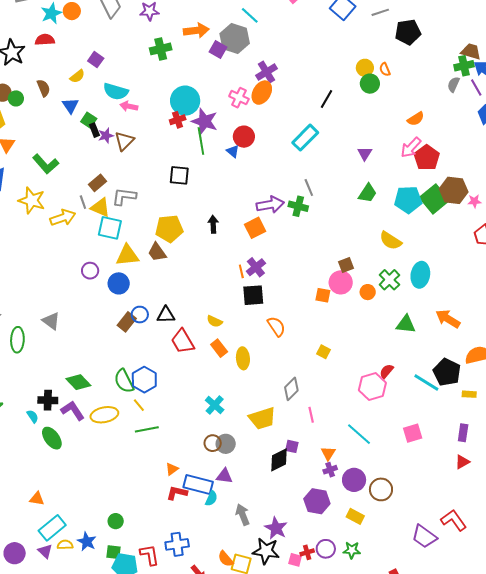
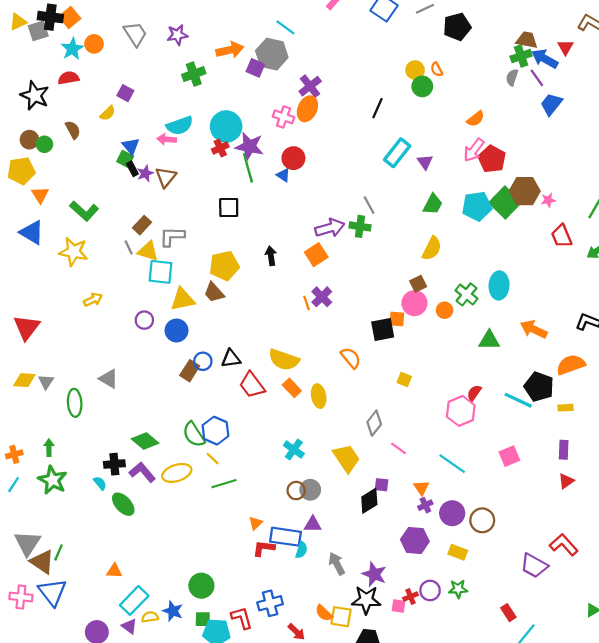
cyan semicircle: (116, 91) -> (180, 126), moved, turned -30
blue triangle: (70, 106) -> (131, 146), moved
cyan rectangle: (305, 138) -> (397, 153), moved
yellow arrow: (63, 218) -> (93, 300), moved, size x0.7
yellow semicircle: (391, 241) -> (432, 248), moved, turned -90
black square: (253, 295) -> (383, 329), moved
yellow semicircle: (215, 321) -> (284, 360), size x1.8
pink line: (311, 415) -> (398, 448), turned -35
yellow trapezoid: (262, 418) -> (346, 458), turned -100
green circle: (116, 521) -> (201, 586), size x1.5

